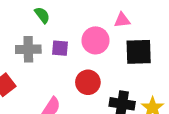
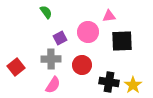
purple square: (60, 48) -> (60, 38), turned -32
gray cross: (28, 49) -> (51, 59), moved

